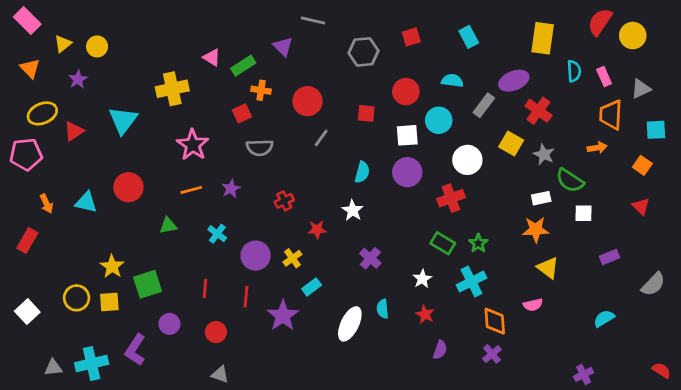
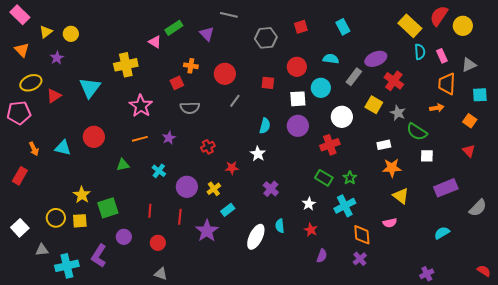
yellow rectangle: (543, 38) -> (410, 26), moved, turned -55
green rectangle: (243, 66) -> (174, 28), moved
white rectangle: (541, 198) -> (384, 145), moved
purple rectangle: (610, 257) -> (446, 188), size x1.6
gray triangle: (53, 368) -> (42, 250), moved

